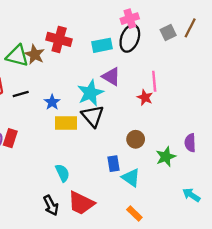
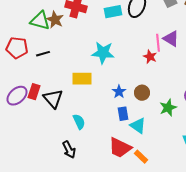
purple triangle: (111, 77) -> (171, 39), moved
cyan star: (90, 93) -> (103, 53), turned 30
blue star: (52, 102) -> (119, 92), moved
black triangle: (93, 116) -> (53, 99), moved
red trapezoid: (81, 203) -> (120, 148), moved

